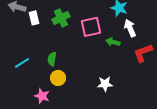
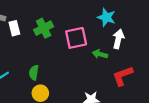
white arrow: (130, 28) -> (118, 39), turned 36
red L-shape: (143, 53) -> (123, 76), moved

